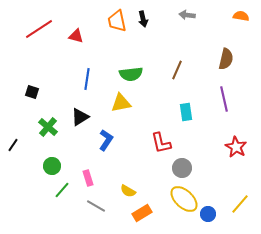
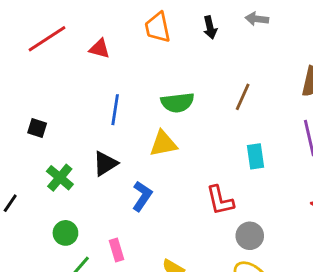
black arrow: (143, 19) -> (210, 27), moved

